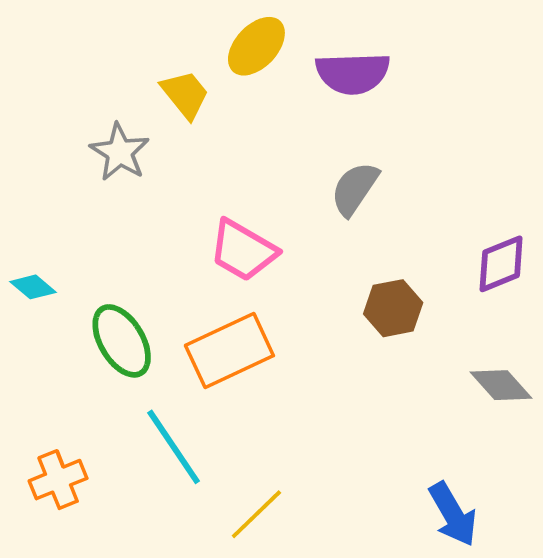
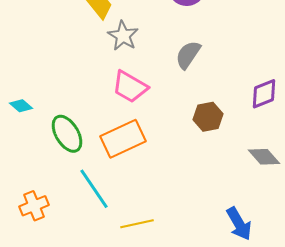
gray star: (120, 152) -> (123, 36), moved
yellow line: (256, 514) -> (137, 224), turned 32

